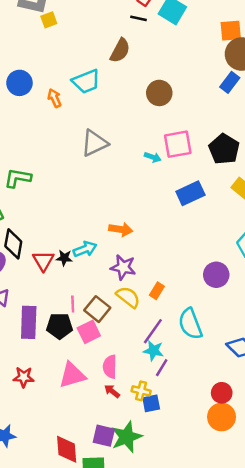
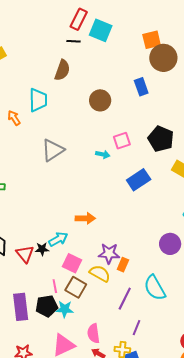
cyan trapezoid: (86, 81) -> (38, 100), turned -60
blue rectangle: (230, 82) -> (141, 87), moved, turned -48
pink square: (178, 144) -> (122, 141), size x0.7
purple star: (123, 267) -> (109, 253), moved
pink square: (89, 332) -> (72, 263), moved, turned -30
cyan star: (153, 351) -> (65, 309), moved

